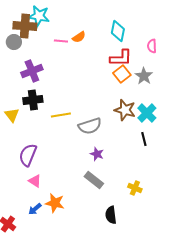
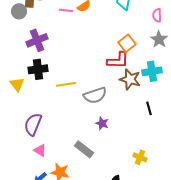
red L-shape: (121, 58) -> (118, 60), moved
gray star: (144, 76) -> (159, 39), moved
cyan cross: (147, 113) -> (152, 71), moved, turned 36
gray rectangle: (94, 180) -> (84, 149), moved

